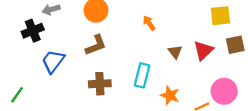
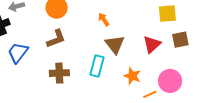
brown triangle: (175, 52) -> (115, 44), moved, size x1.5
orange star: (170, 95) -> (132, 76), moved

